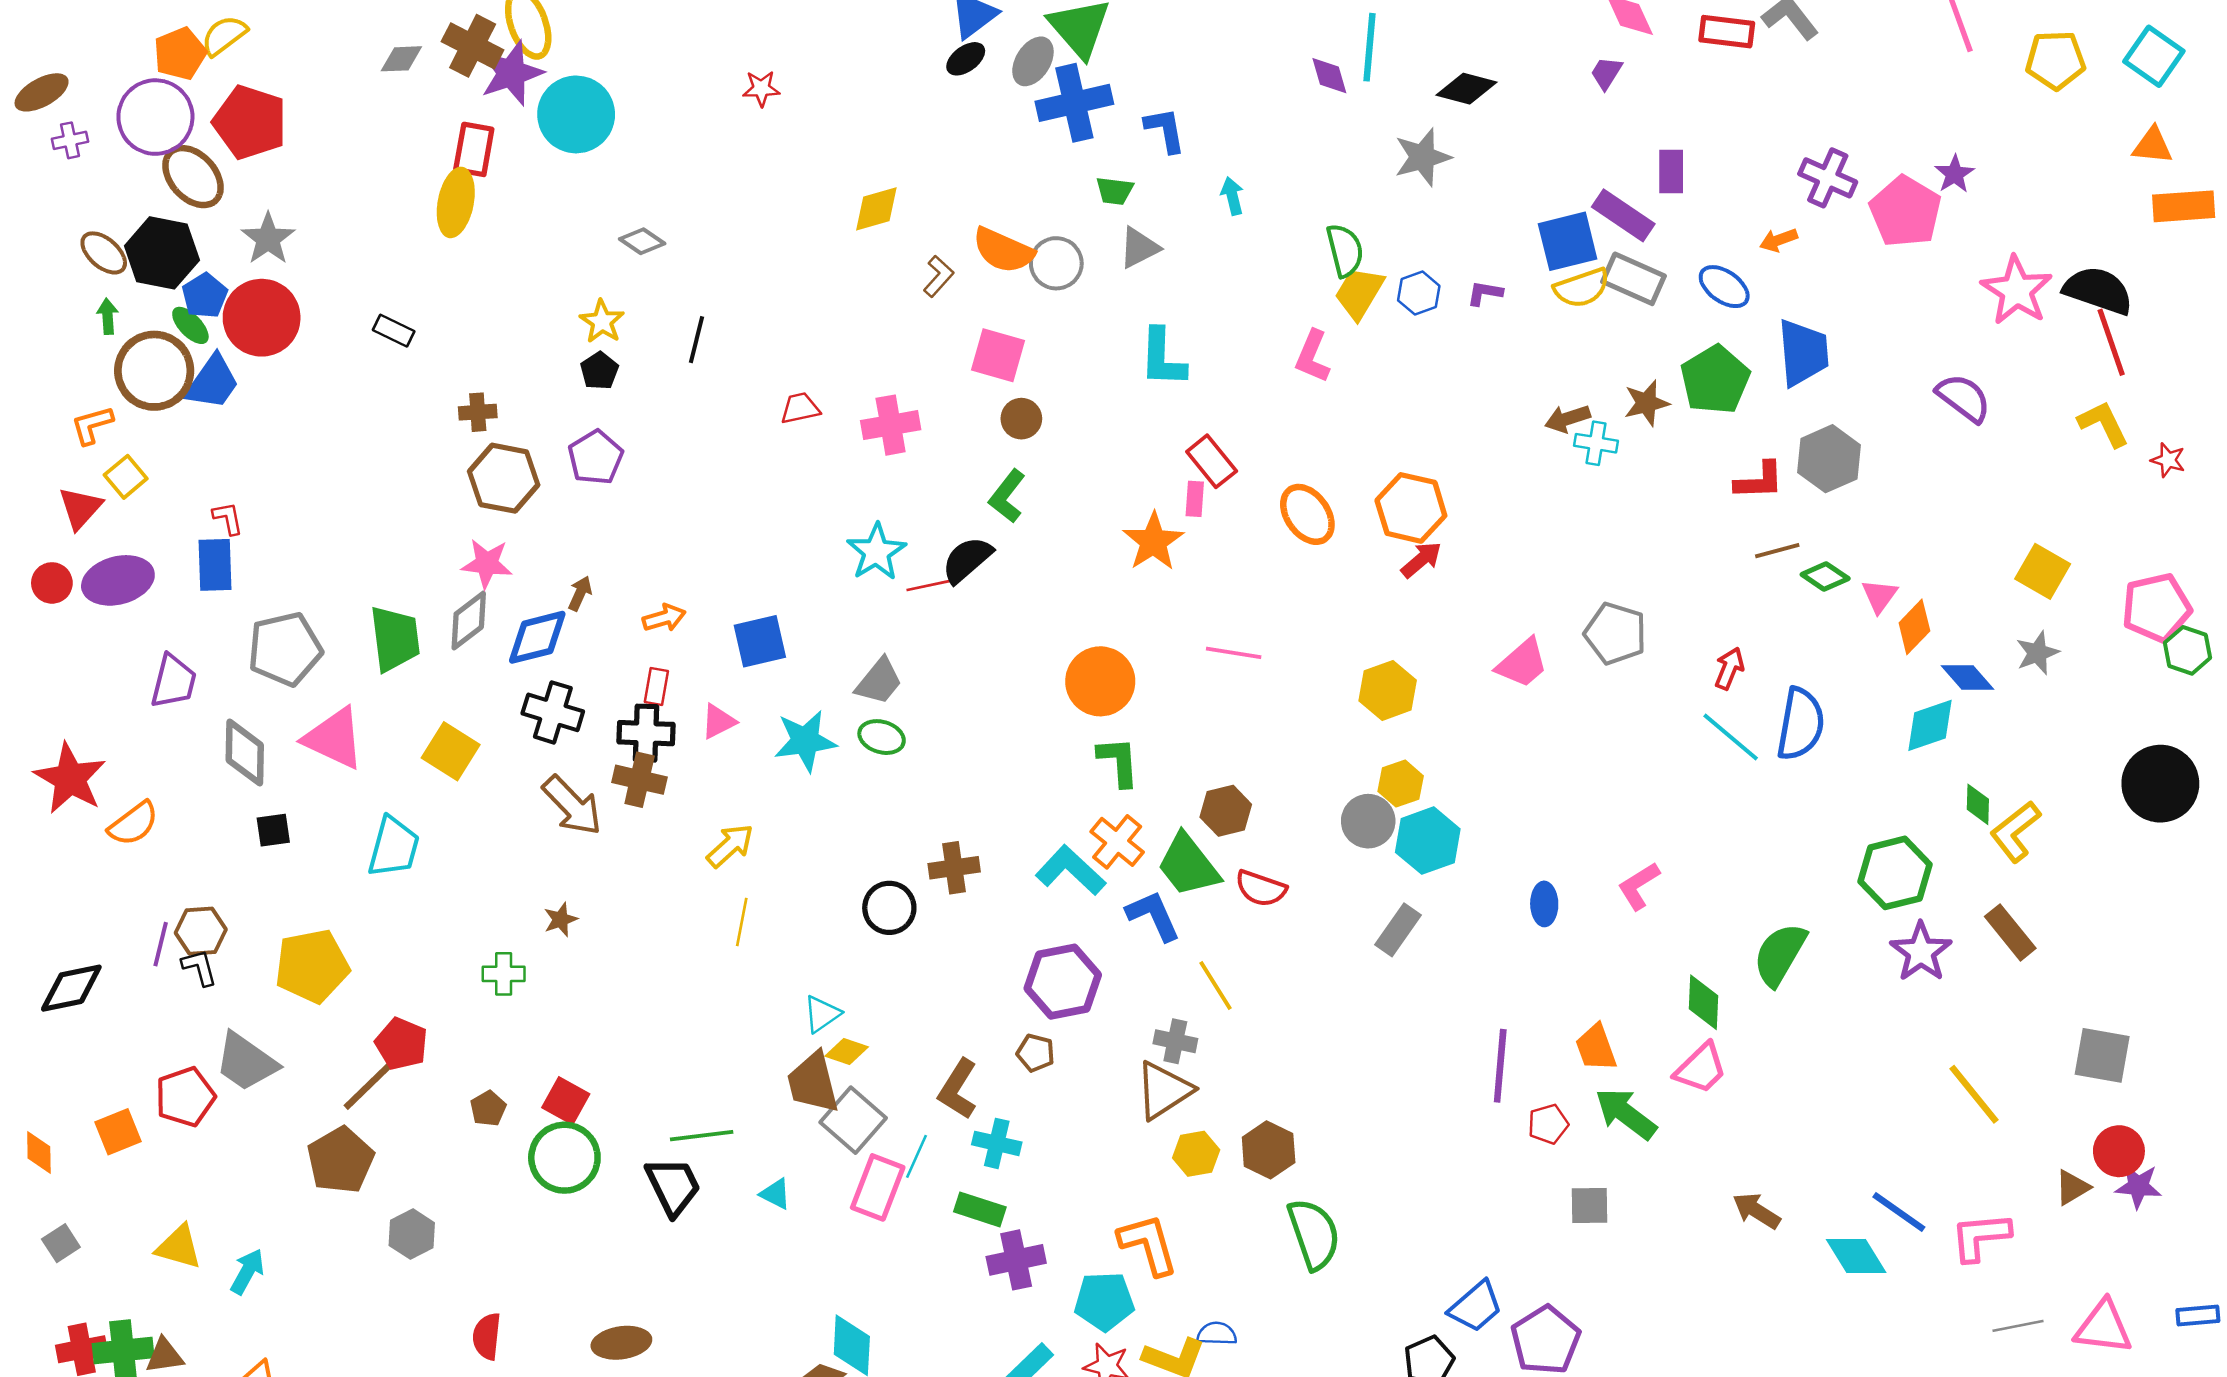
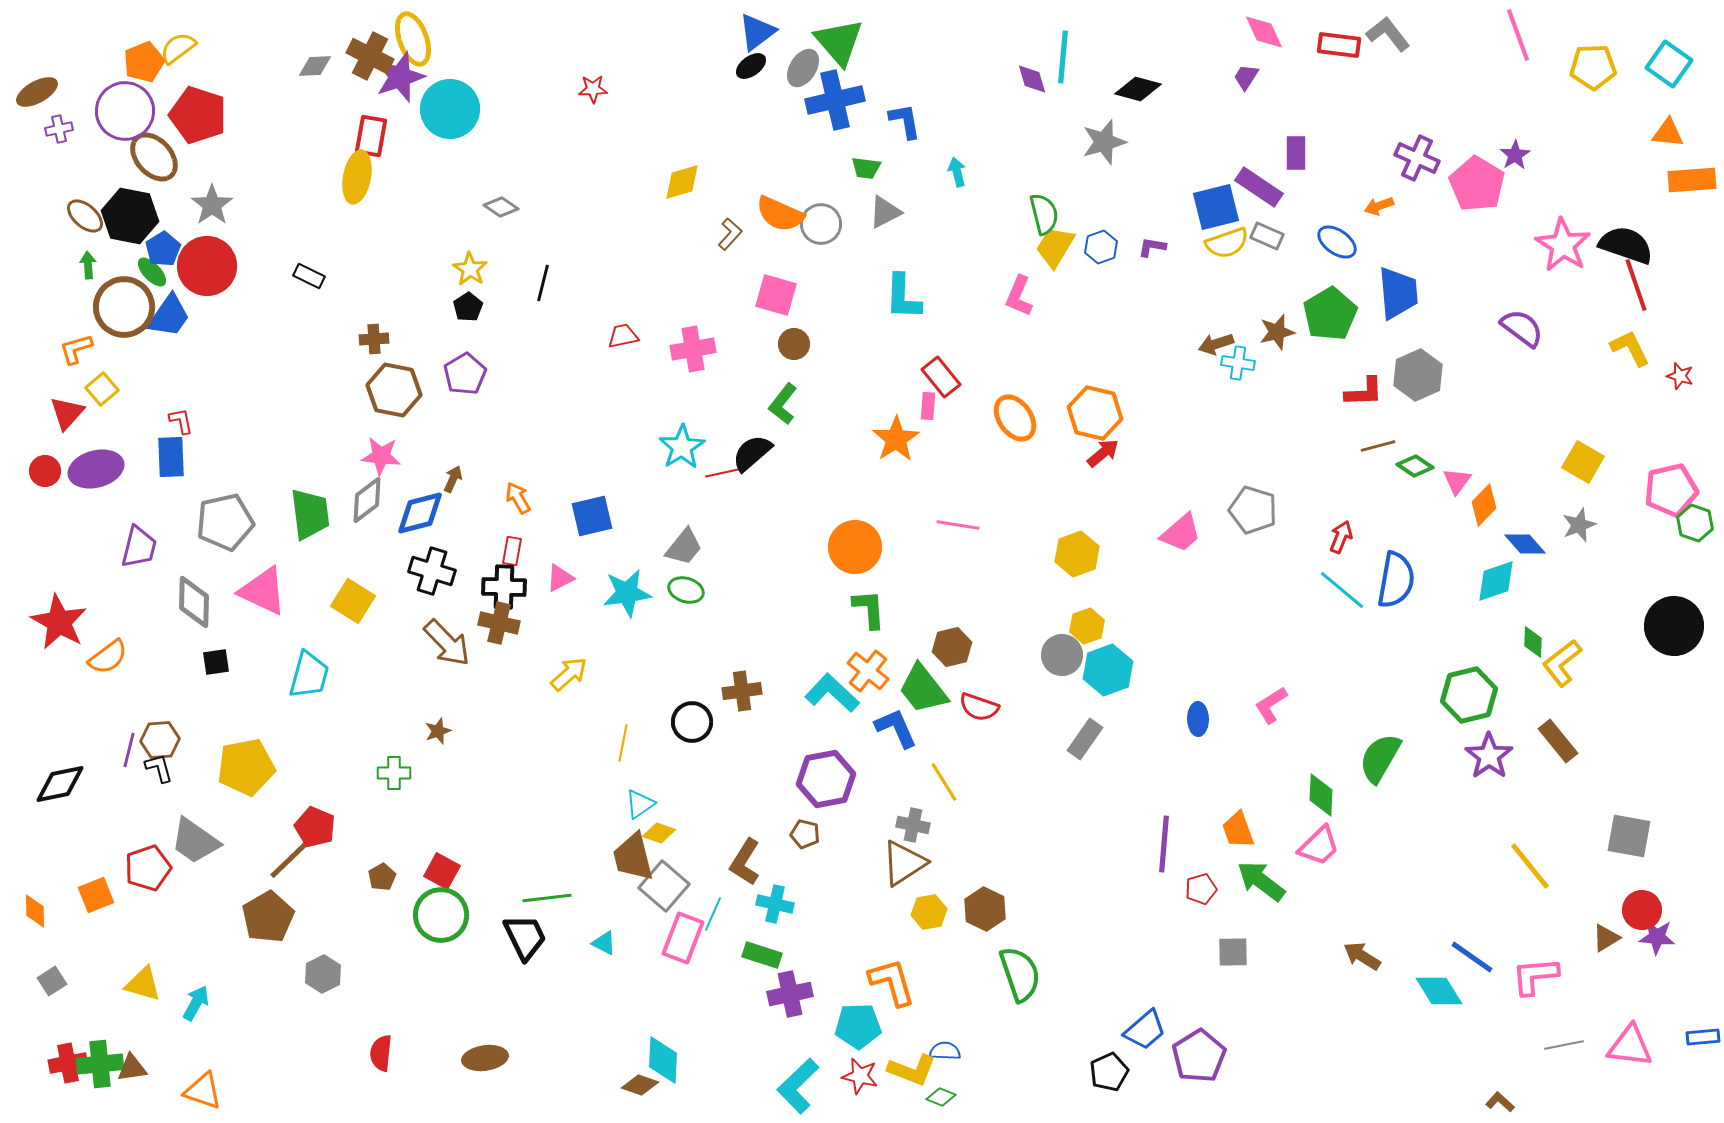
gray rectangle: (1634, 279) -> (1267, 236), size x0.7
orange arrow: (664, 618) -> (518, 498), turned -104
yellow line: (742, 922) -> (623, 743), moved

